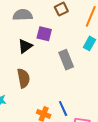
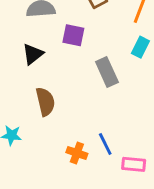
black triangle: (25, 46) -> (33, 54), moved

